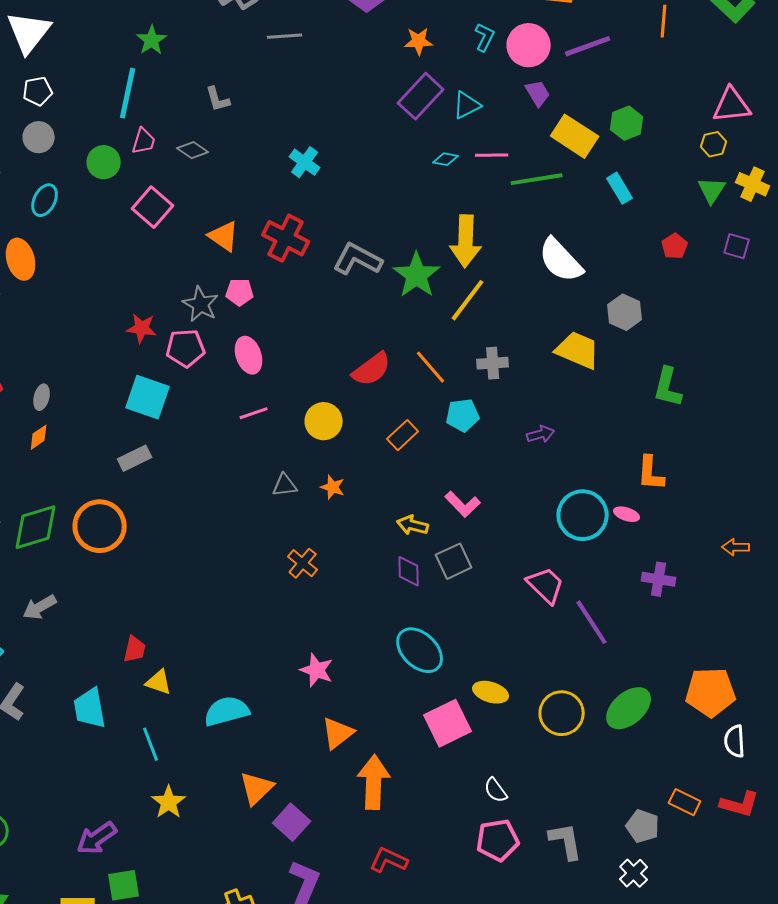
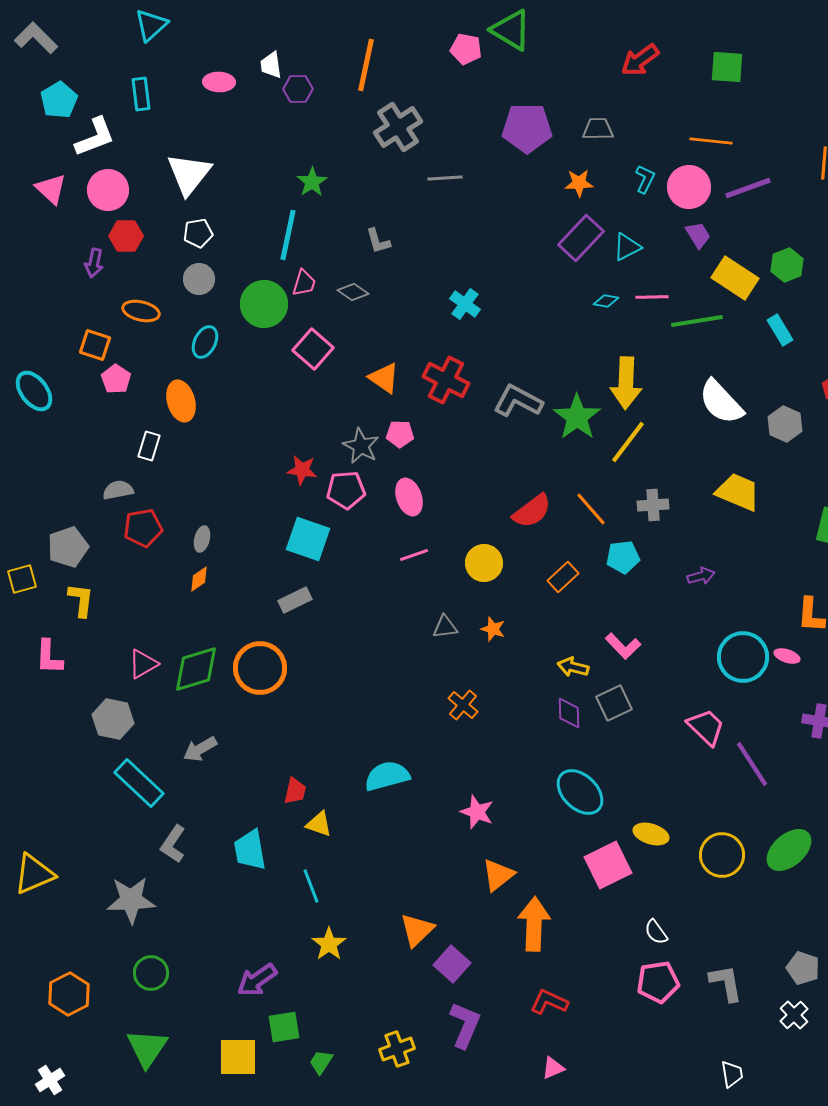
green circle: (104, 162) -> (264, 304), size x1.4
gray hexagon: (625, 312) -> (785, 424), moved
cyan semicircle: (227, 711) -> (387, 776), moved

